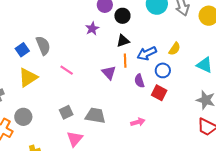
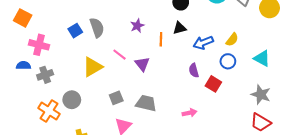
purple star: (92, 29) -> (137, 26), moved
orange line: (125, 61) -> (161, 39), moved
blue circle: (163, 70) -> (228, 61), moved
purple triangle: (109, 73) -> (142, 64), moved
yellow triangle: (28, 77) -> (93, 67), moved

